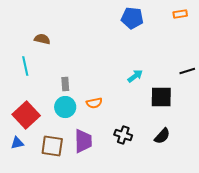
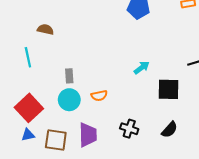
blue triangle: (17, 143) -> (28, 135), moved

